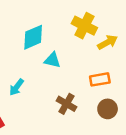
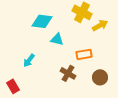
cyan diamond: (33, 37) -> (42, 21), turned 30
orange rectangle: (100, 79) -> (84, 54), moved

